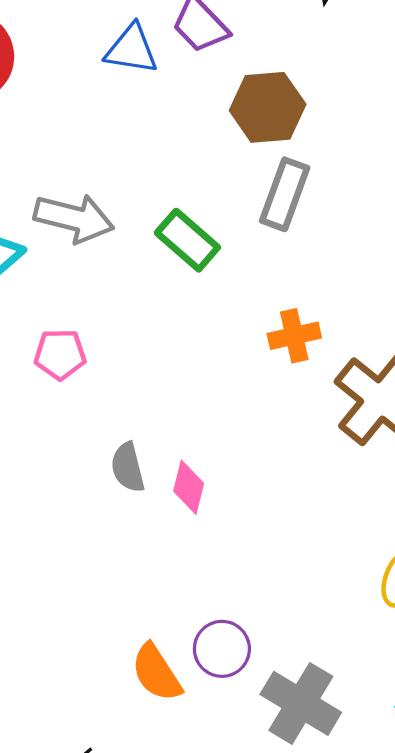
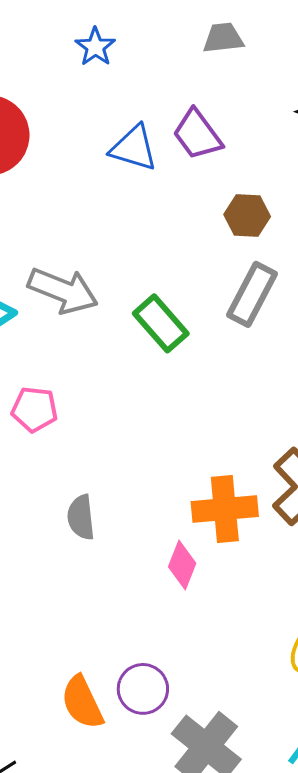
brown hexagon: (268, 107) -> (247, 215), size x0.7
orange cross: (294, 336) -> (225, 509), moved, size x1.4
pink diamond: (189, 487) -> (182, 565), moved

